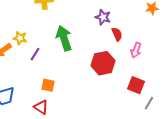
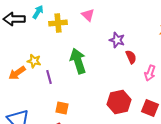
purple line: (35, 54) -> (49, 77), turned -48
red hexagon: (103, 63) -> (119, 102), moved

